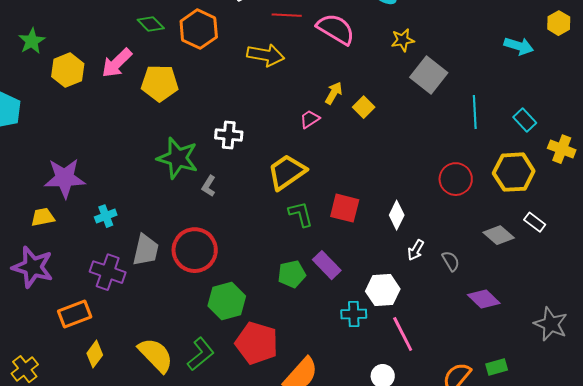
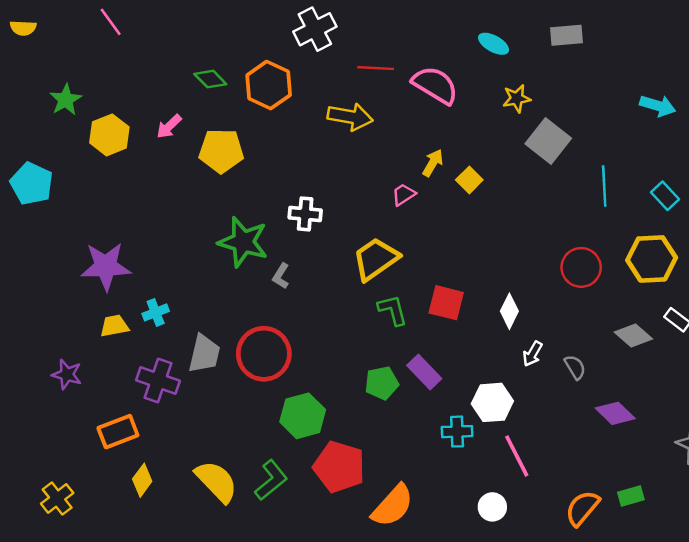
pink arrow: (117, 63) -> (169, 126), size x0.7
yellow trapezoid: (43, 217) -> (114, 326), moved
purple star: (33, 267) -> (67, 374), size x0.6

